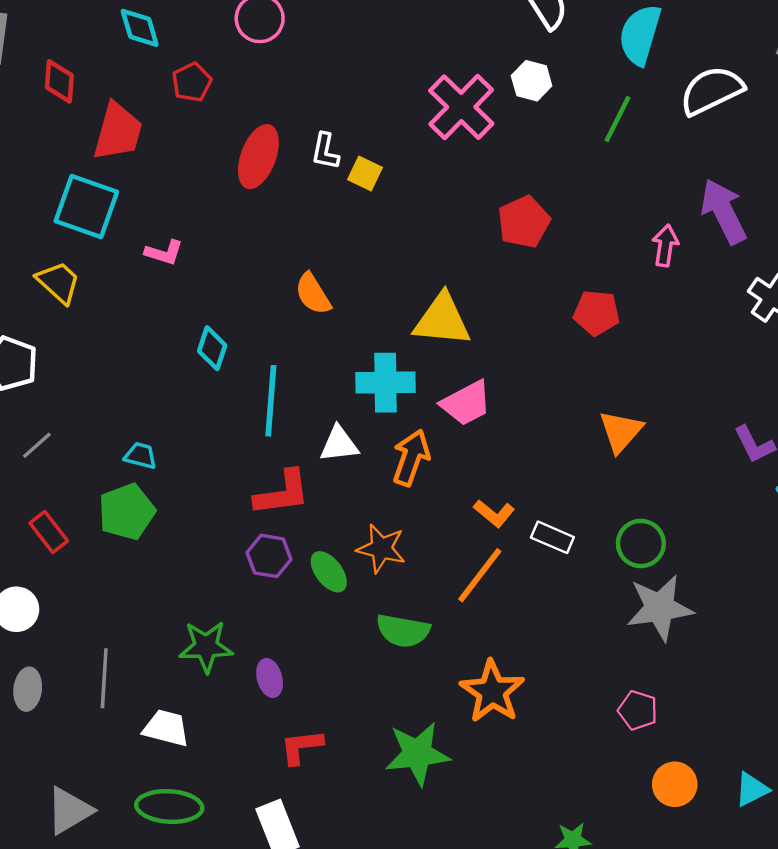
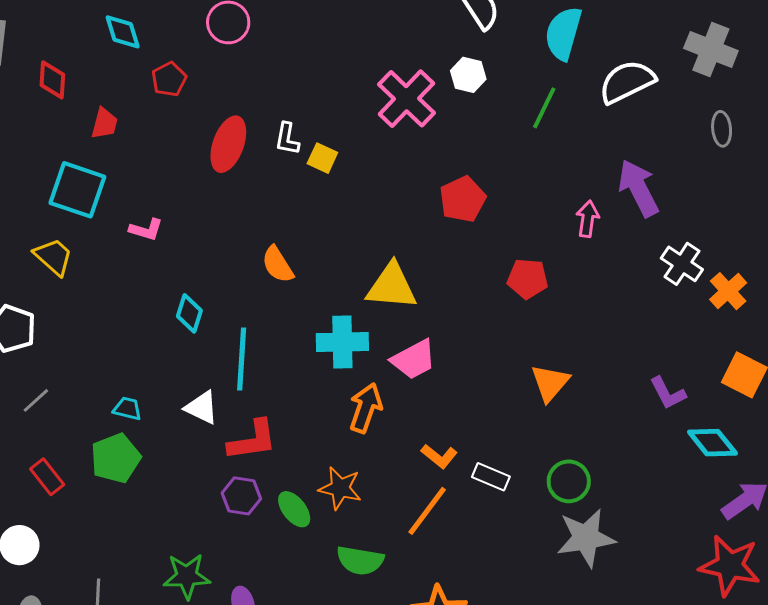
red trapezoid: (118, 132) -> (104, 123), size x0.6
white triangle: (339, 444) -> (202, 408), moved, turned 33

